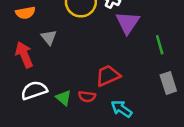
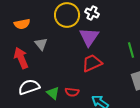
purple triangle: (128, 23) -> (89, 37), moved
red trapezoid: (108, 76) -> (92, 63), moved

